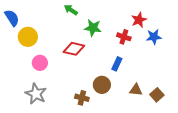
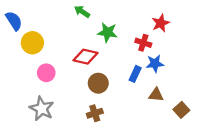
blue star: (154, 37) -> (155, 64), moved
brown circle: (102, 85) -> (98, 83), moved
brown triangle: (136, 90) -> (156, 95), moved
brown cross: (82, 98) -> (95, 113), turned -32

